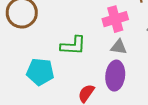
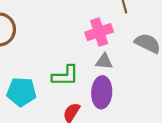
green L-shape: (73, 46) -> (65, 76), moved

